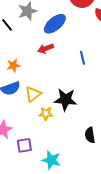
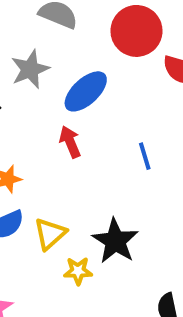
red arrow: (46, 49) -> (70, 142), turned 91
black star: (65, 100) -> (115, 241), turned 30

